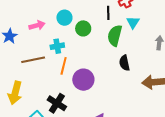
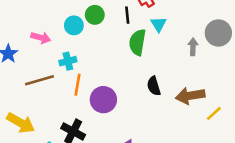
pink arrow: (37, 25) -> (41, 38), turned 35
green circle: (83, 28) -> (95, 15), moved
black semicircle: (124, 63) -> (154, 86), moved
yellow arrow: (15, 93) -> (21, 123), turned -70

